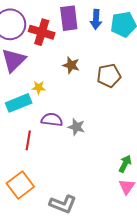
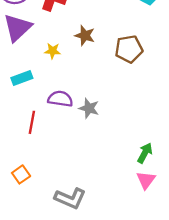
yellow star: (39, 88) -> (53, 51), moved
cyan rectangle: (19, 103) -> (22, 78), size x0.7
orange square: (20, 185) -> (21, 174), size x0.6

